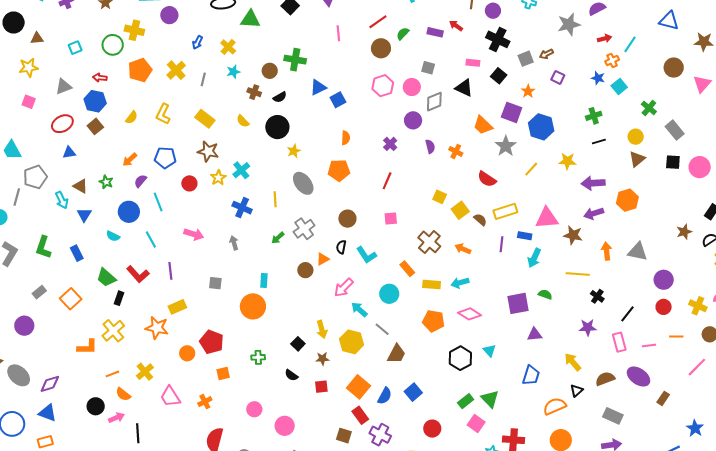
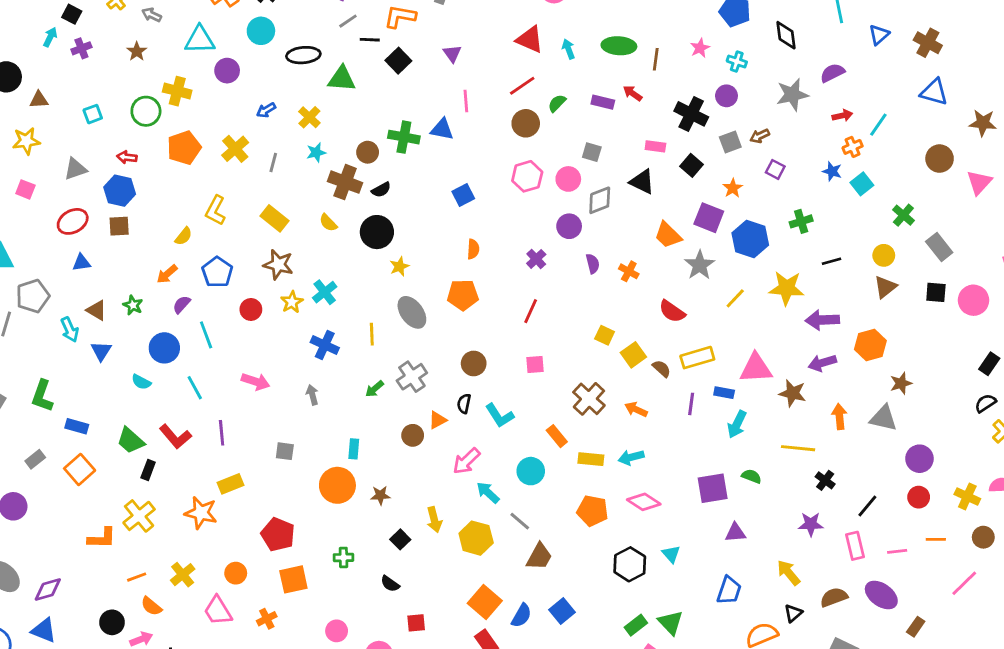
purple circle: (493, 11) -> (726, 96), moved
blue arrow: (197, 42) -> (266, 110), turned 32
blue triangle: (318, 87) -> (442, 129), moved, turned 36
brown cross: (254, 92) -> (345, 182), size x1.6
green cross: (594, 116) -> (801, 221), moved
yellow semicircle: (132, 117) -> (184, 236), moved
brown square: (95, 126) -> (119, 226), turned 35
blue pentagon: (165, 158) -> (217, 272), turned 30
yellow star: (567, 161) -> (787, 288), size x1.4
brown star: (684, 232) -> (901, 383), moved
blue rectangle: (77, 253) -> (77, 426), moved, turned -49
orange circle: (187, 353) -> (236, 573), moved
brown star: (322, 359) -> (380, 495), moved
orange square: (223, 373) -> (293, 579), size x1.5
red square: (321, 387) -> (416, 623), moved

